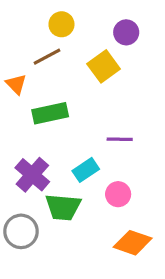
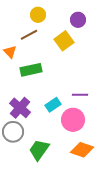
purple line: (120, 139) -> (80, 95), moved
pink circle: (118, 194) -> (73, 120), size x1.5
green trapezoid: (63, 207) -> (39, 150), moved, turned 120
gray circle: (21, 231) -> (13, 132), moved

